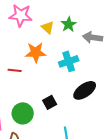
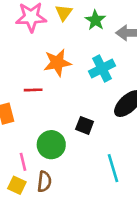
yellow triangle: (48, 27) -> (64, 13), moved, turned 32
black square: (50, 102) -> (85, 125), turned -32

